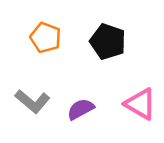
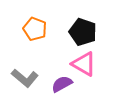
pink triangle: (140, 104) -> (84, 64), moved

